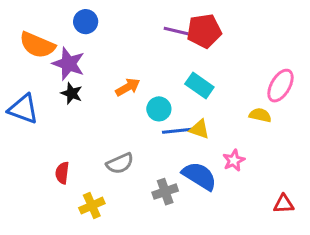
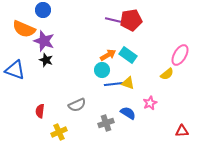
blue circle: (86, 22) -> (43, 10), moved
orange arrow: (128, 87) -> (108, 55), moved
yellow semicircle: (260, 115) -> (167, 74), turned 128
blue semicircle: (199, 176) -> (128, 113), size x0.7

